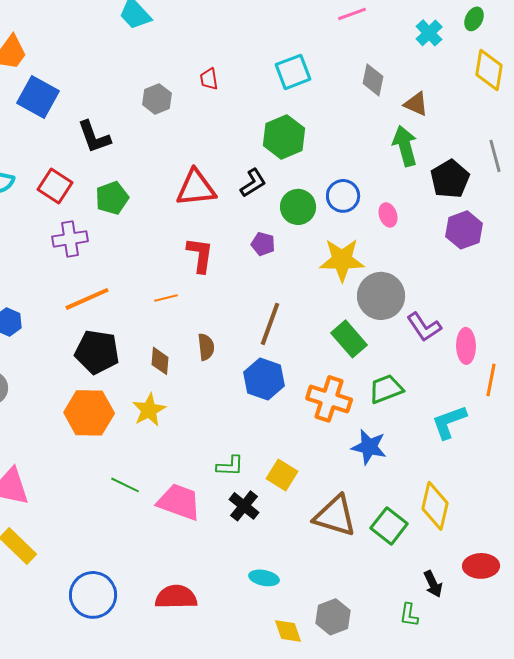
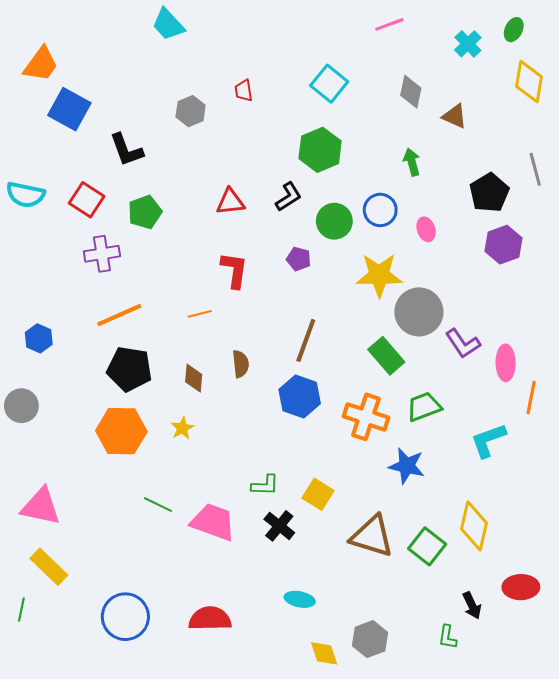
cyan square: (293, 72) -> (329, 84), turned -30
green arrow: (405, 146) -> (412, 162), moved, size x0.7
red triangle: (196, 188) -> (230, 202), size x0.7
yellow star: (149, 410) -> (182, 428), size x0.7

